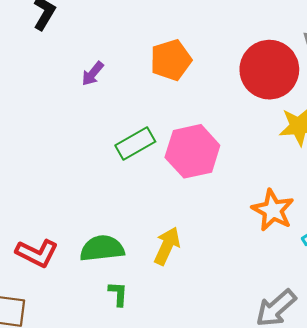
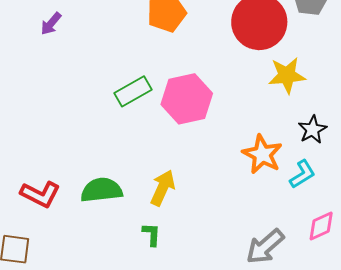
purple arrow: (93, 74) -> (51, 24), moved
green L-shape: (118, 294) -> (152, 234), moved

